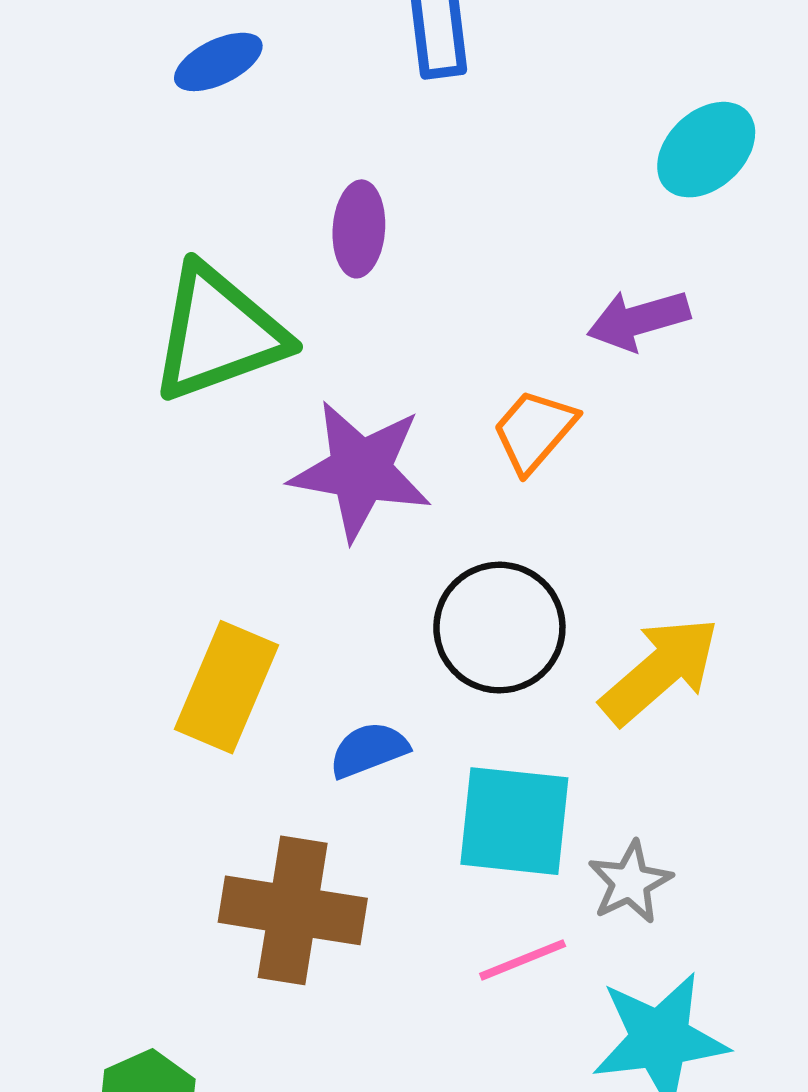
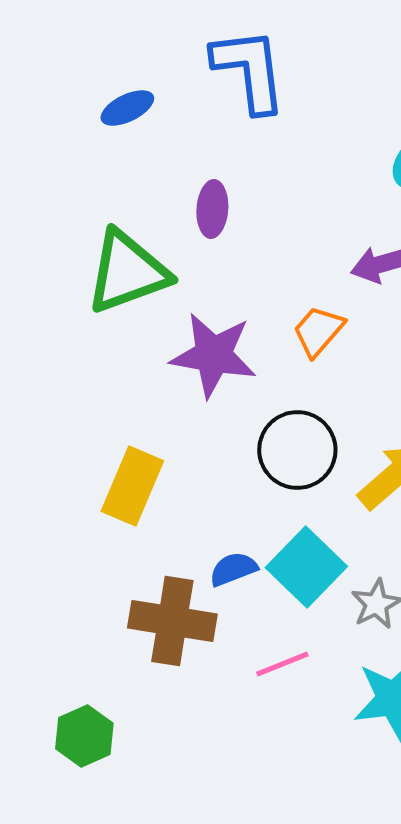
blue semicircle: (369, 750) -> (233, 569), moved
cyan square: (514, 821) -> (306, 567), turned 38
pink line: (523, 960) -> (282, 664), moved

